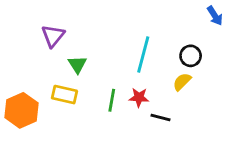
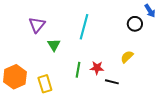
cyan line: (143, 54) -> (84, 27), moved
black circle: (191, 56) -> (135, 24), moved
yellow rectangle: (64, 95) -> (45, 84), moved, turned 60

